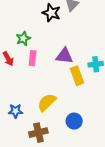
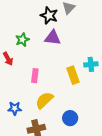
purple triangle: (64, 56) -> (53, 38), moved
pink rectangle: (33, 58) -> (35, 76), moved

